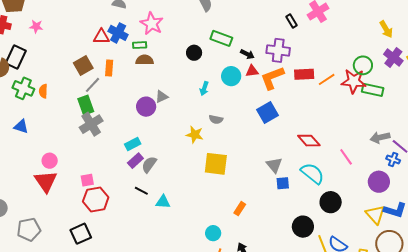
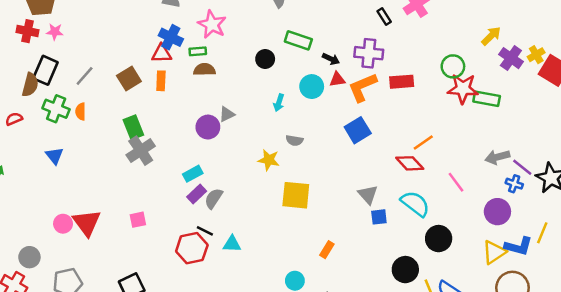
pink star: (36, 27) -> (55, 32), moved
yellow arrow: (386, 29) -> (491, 36), moved, turned -102
red triangle: (101, 37) -> (162, 54), moved
green circle: (363, 65) -> (453, 66), moved
orange line: (327, 79) -> (423, 142), moved
gray line: (93, 85) -> (85, 76), moved
blue triangle: (21, 126) -> (55, 156), turned 35
pink circle: (50, 161) -> (63, 224), moved
red hexagon: (96, 199) -> (192, 248), moved
yellow triangle: (375, 215) -> (494, 252), turned 40

